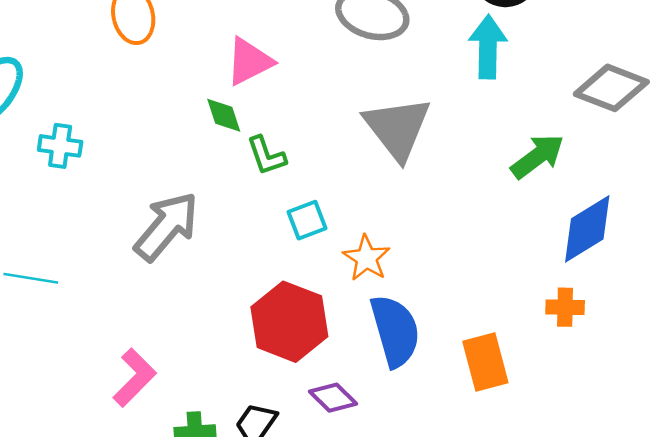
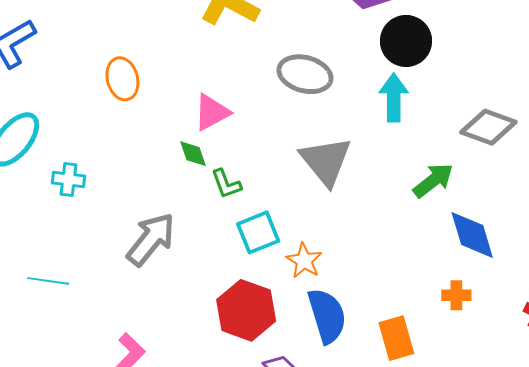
cyan square: (307, 220) -> (258, 232), size x1.4
blue diamond: (587, 229) -> (472, 235), turned -74

